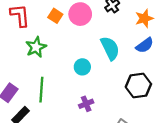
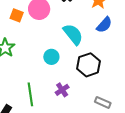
black hexagon: (138, 85) -> (89, 65), moved
green line: (41, 90) -> (30, 94), moved

